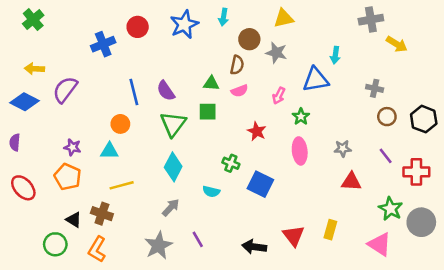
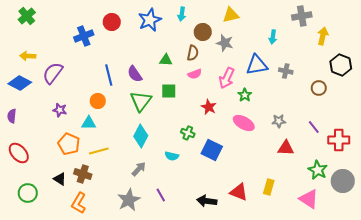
yellow arrow: (397, 44) -> (323, 36), turned -108
cyan arrow: (335, 55) -> (273, 37), moved
green triangle: (211, 83) -> (166, 60), moved
gray cross: (375, 88) -> (286, 71), moved
pink arrow: (279, 96) -> (227, 78), size x1.5
brown circle: (387, 117) -> (319, 88), moved
black hexagon: (424, 119) -> (341, 65), moved
purple star: (72, 147) -> (60, 110), moved
pink ellipse: (300, 151) -> (244, 123), turned -55
orange pentagon: (68, 177) -> (69, 144), moved
red triangle: (294, 236) -> (239, 192), turned -30
green circle: (55, 244) -> (28, 193), moved

